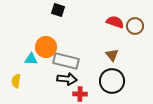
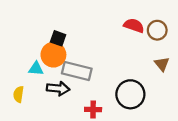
black square: (58, 10) -> (58, 38), moved
brown triangle: (112, 55) -> (162, 64), moved
black arrow: (67, 79) -> (58, 88), moved

